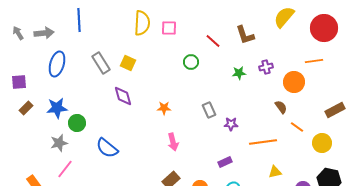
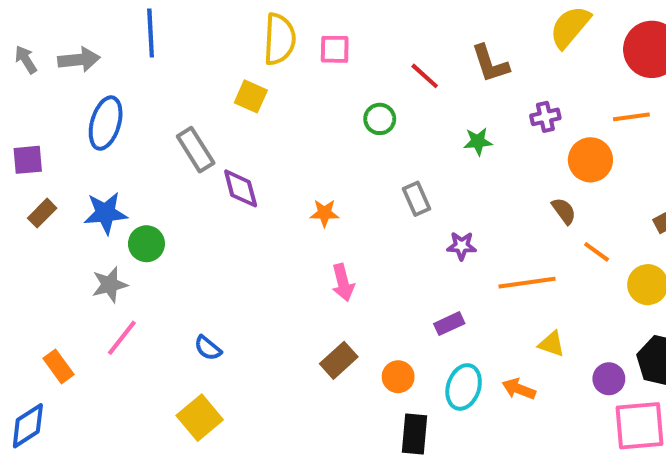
gray rectangle: (101, 63) -> (196, 150), moved
yellow square: (128, 63) -> (251, 96), moved
purple cross: (266, 67) -> (545, 117), moved
gray rectangle: (209, 110) -> (417, 199), moved
blue semicircle: (107, 148) -> (208, 348), moved, size x0.6
yellow triangle: (275, 172) -> (552, 344), turned 32

